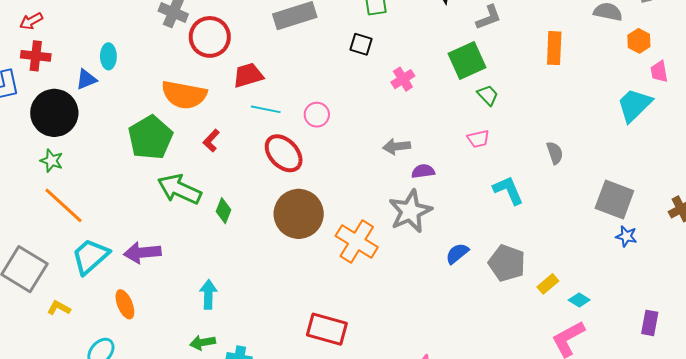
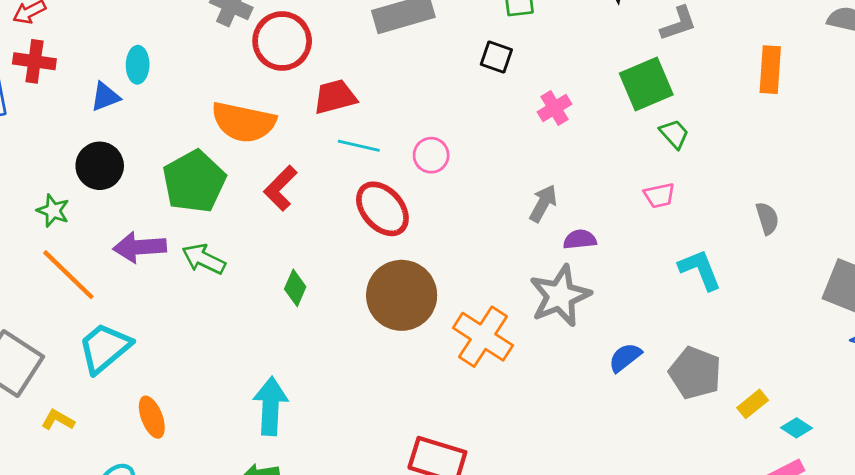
black circle: (54, 113) -> (100, 166), moved, size x0.7
red L-shape: (211, 141) -> (280, 188), size x1.4
gray arrow: (397, 146) -> (543, 203), turned 124
green arrow: (179, 189) -> (204, 259), moved, size x0.7
purple arrow: (142, 253) -> (140, 247), moved
cyan arrow: (208, 294) -> (271, 406), size x1.4

